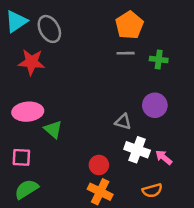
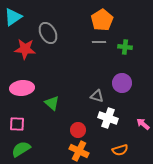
gray ellipse: (49, 29) -> (48, 33), moved
green triangle: (53, 129) -> (52, 103), moved
pink arrow: (164, 157) -> (143, 124), moved

